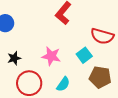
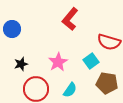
pink star: (51, 56) -> (58, 62), turned 30

